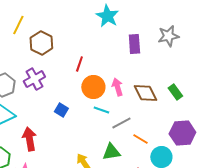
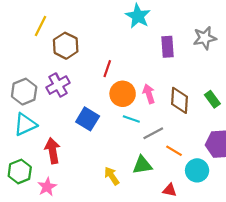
brown diamond: (145, 93) -> (180, 100), turned 30
blue square: (61, 110) -> (88, 119), size x1.5

